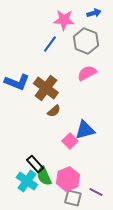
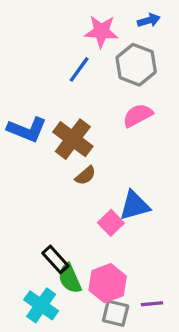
cyan cross: (27, 181) -> (41, 305), moved
purple line: (96, 192) -> (152, 304), turned -32

